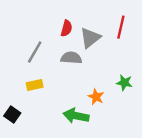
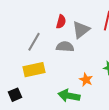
yellow rectangle: (35, 85) -> (34, 70), size x1.5
black square: (12, 115) -> (15, 95), turned 32

